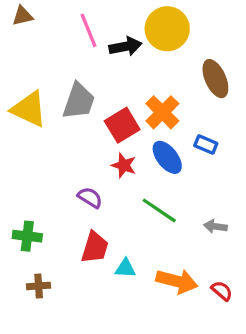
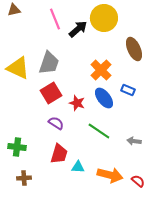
black arrow: (125, 46) -> (78, 29), turned -30
red square: (122, 125) -> (51, 93), moved

